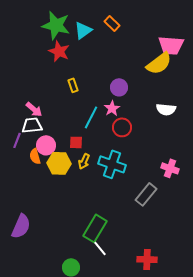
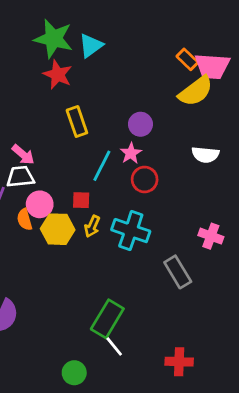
orange rectangle: (112, 23) -> (187, 59), moved
yellow rectangle: (73, 85) -> (77, 121), size x1.5
gray rectangle: (146, 194) -> (178, 272), turned -70

